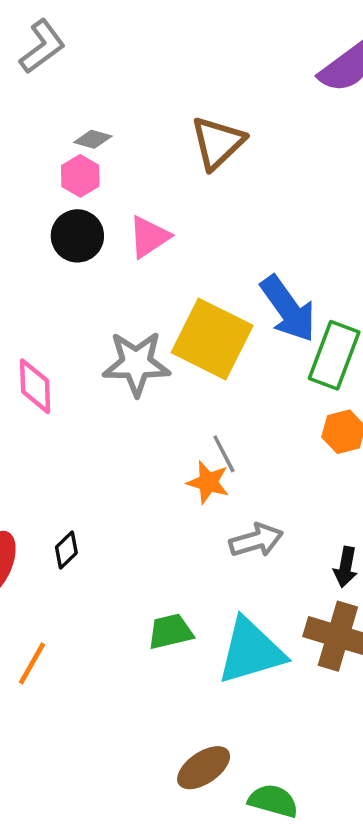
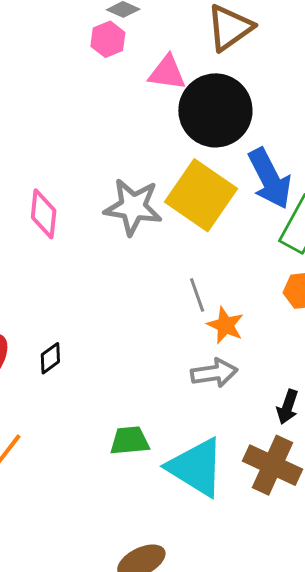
black circle: (77, 236) -> (215, 110), moved, size x1.6
pink triangle: (149, 237) -> (167, 73), moved, turned 33
orange star: (208, 482) -> (225, 325), moved
cyan triangle: (251, 651) -> (196, 467), turned 40

